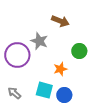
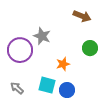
brown arrow: (60, 21) -> (82, 16), moved
green circle: (79, 51) -> (90, 48), moved

